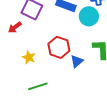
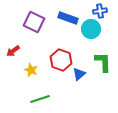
red arrow: (15, 27) -> (13, 51), moved

